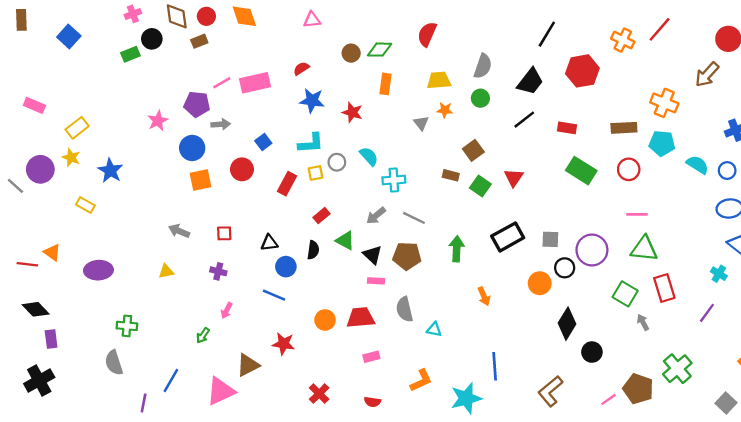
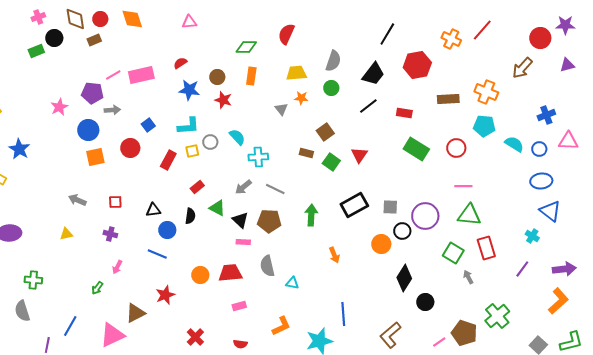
brown circle: (351, 53) -> (217, 77), moved
brown rectangle: (624, 128) -> (448, 99), moved
red star: (284, 344) -> (165, 295), turned -30

